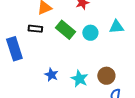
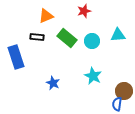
brown circle: (106, 76) -> (124, 91), moved
cyan star: (79, 79) -> (93, 76), moved

